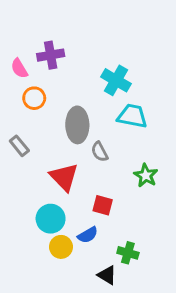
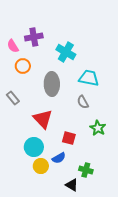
cyan cross: (116, 80) -> (66, 52), moved
gray semicircle: (100, 152) -> (83, 102), moved
green star: (146, 176) -> (98, 128), moved

